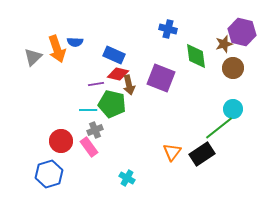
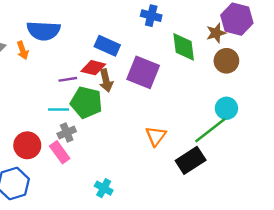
blue semicircle: (75, 42) -> (43, 31), size x1.8
orange arrow: (57, 49) -> (23, 50), moved, size x0.6
blue rectangle: (114, 55) -> (107, 46), moved
orange triangle: (172, 152) -> (156, 136), moved

